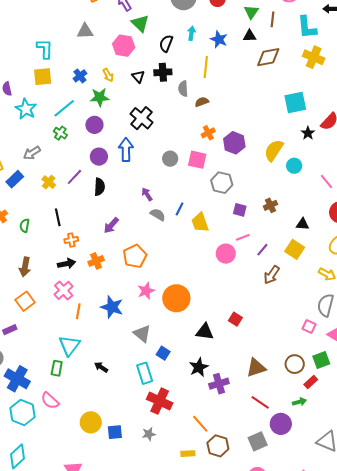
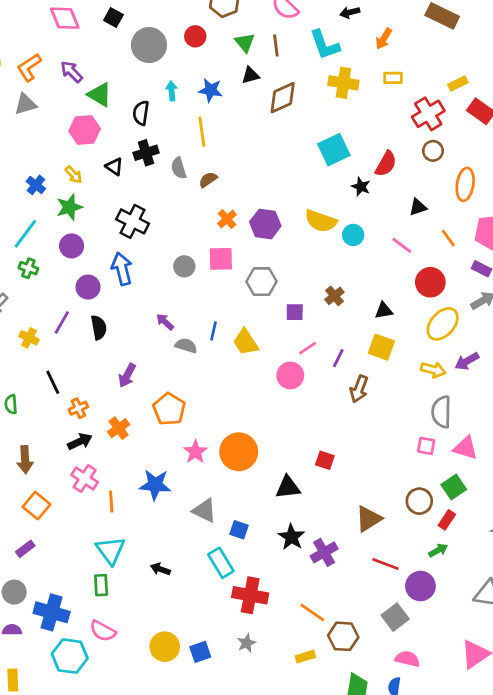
gray triangle: (85, 31) -> (25, 104), moved
yellow semicircle: (274, 150) -> (321, 221), turned -90

